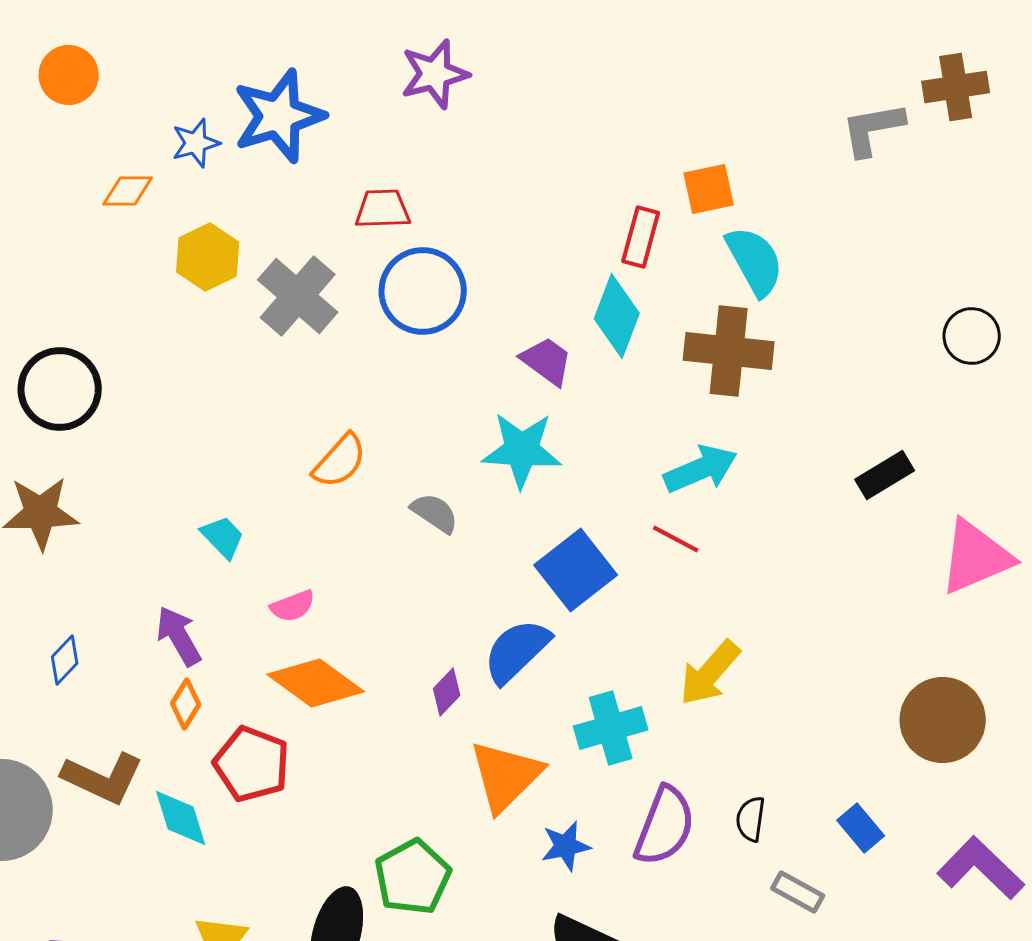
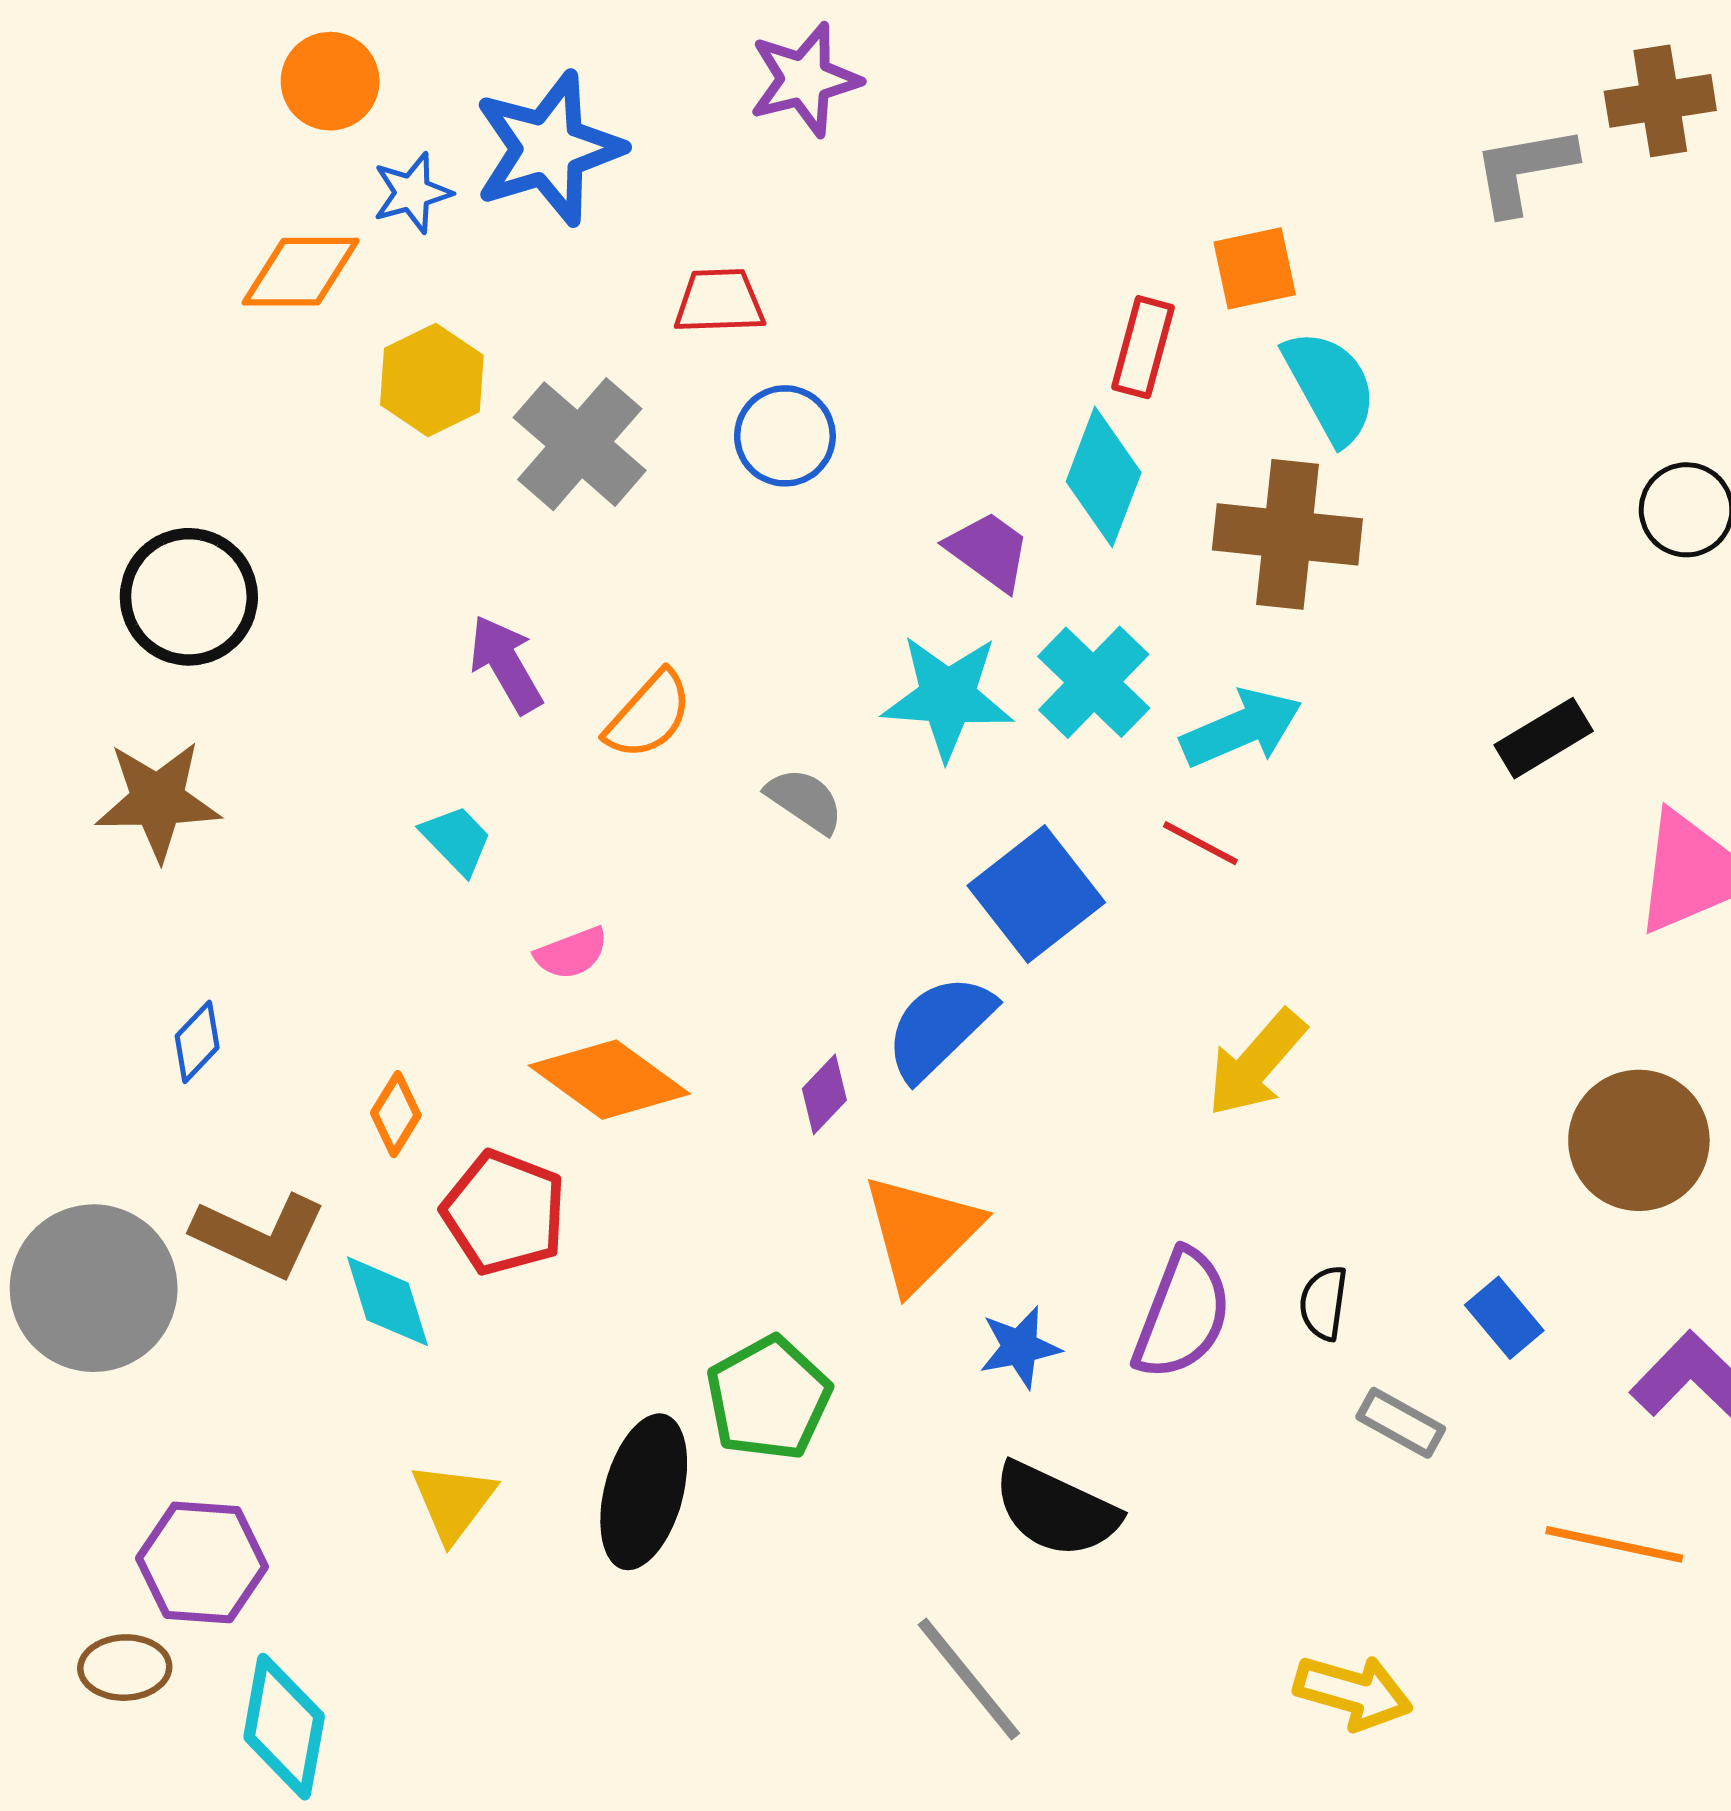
orange circle: (69, 75) -> (330, 81), moved
orange diamond: (128, 191) -> (301, 272), size x1.4
blue circle: (423, 291) -> (785, 436), size x0.7
purple arrow: (179, 636) -> (506, 664), moved
cyan cross: (611, 728) -> (1094, 682), moved, turned -30

